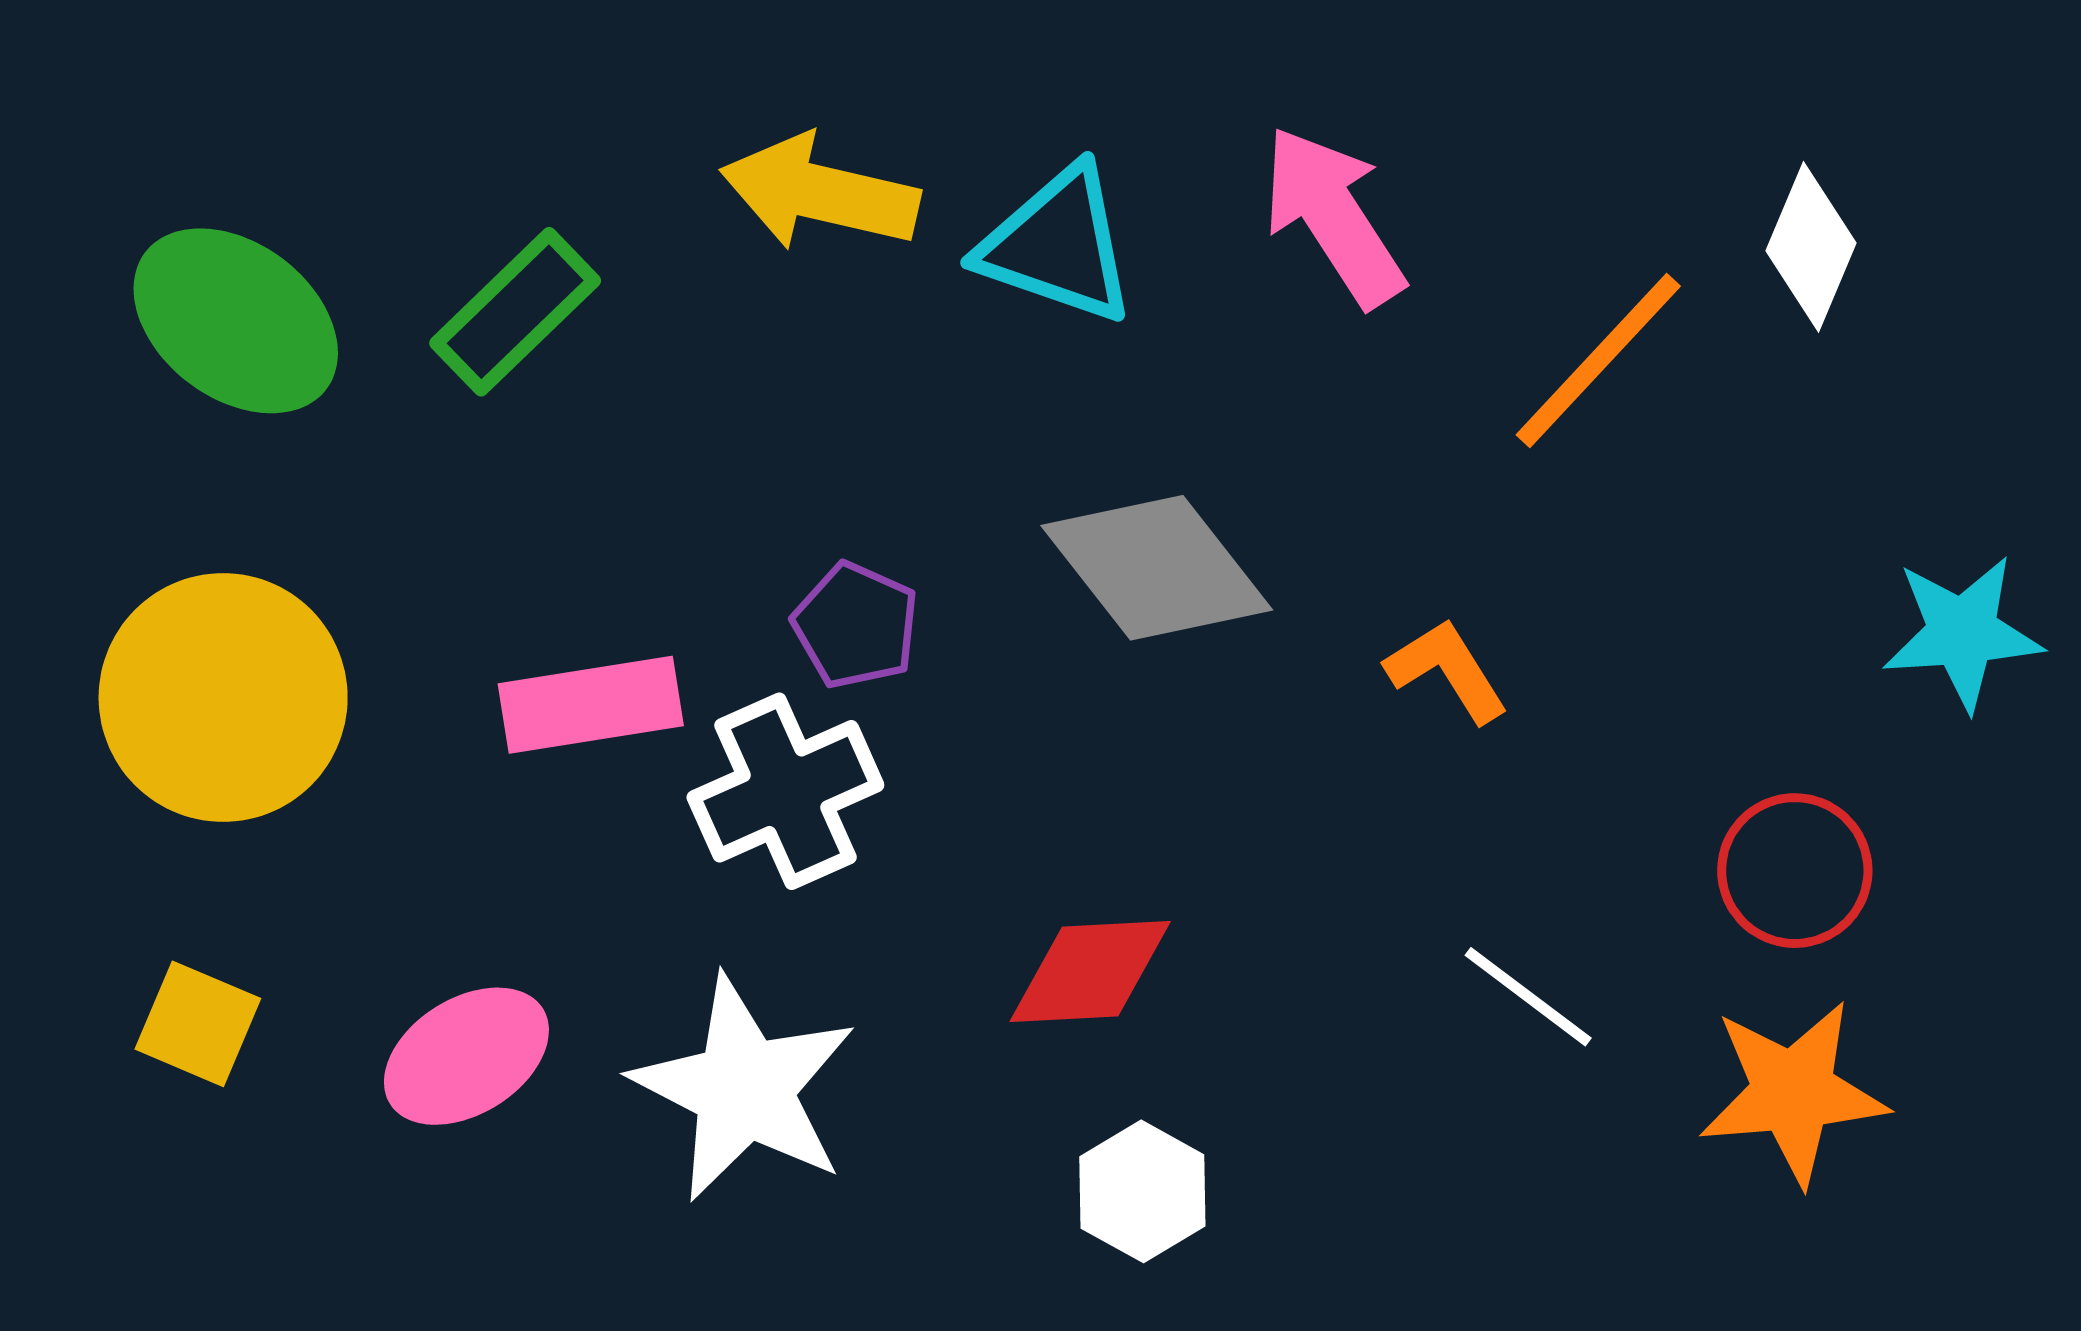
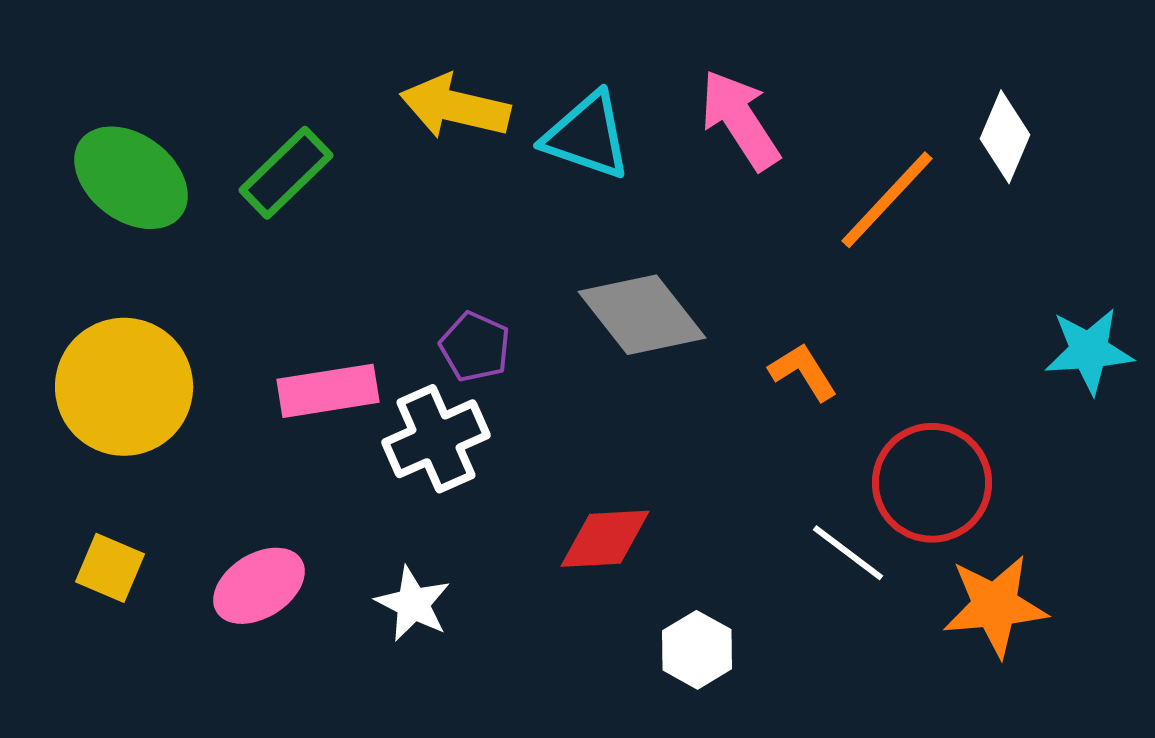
red circle: (1795, 871) -> (932, 483), moved, size x1.4
white star: (744, 1089) -> (413, 604), size x0.6
white hexagon: (1142, 1191) -> (697, 650), moved

